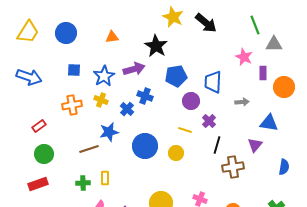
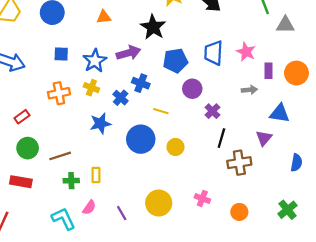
pink star: (244, 57) -> (246, 52), moved
purple rectangle: (263, 73) -> (268, 71), moved
blue trapezoid: (213, 82) -> (214, 53), moved
yellow line: (185, 130) -> (161, 111), moved
brown line: (89, 149) -> (60, 156), moved
red rectangle: (38, 184) -> (21, 182), turned 30

